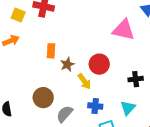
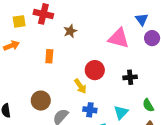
yellow square: (18, 15) -> (19, 21), turned -32
brown star: (67, 64) -> (70, 31), moved
black cross: (136, 79) -> (130, 77), moved

